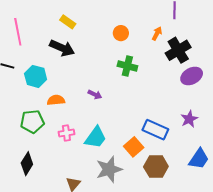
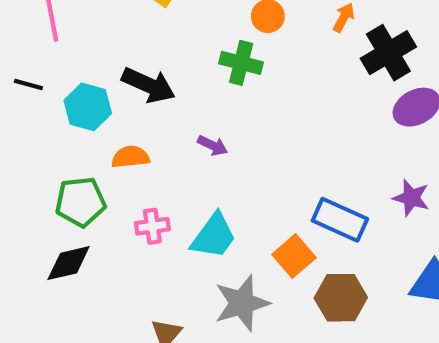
black arrow: (62, 48) -> (149, 85), moved
green cross: (127, 66) -> (241, 63), moved
purple star: (189, 119) -> (411, 198), turned -30
black diamond: (27, 164) -> (69, 263), moved, turned 45

